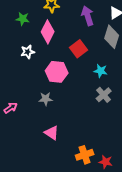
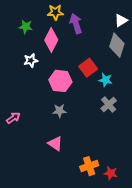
purple arrow: (88, 16) -> (76, 24), moved
red square: (79, 49) -> (88, 68), moved
gray star: (46, 99) -> (59, 111), moved

